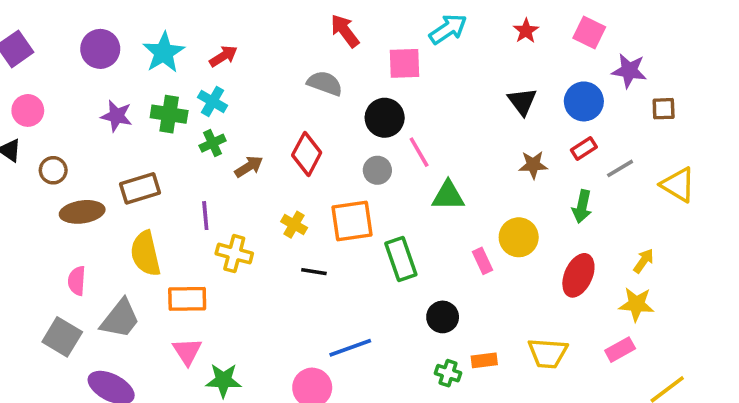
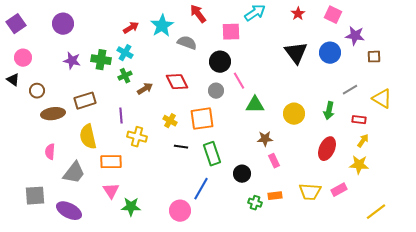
cyan star: (164, 53) -> (162, 26), moved
black triangle: (522, 101) -> (296, 53), size x1.4
red rectangle: (584, 149) -> (359, 120), moved, turned 40
red diamond: (307, 154) -> (177, 82), turned -55
brown star: (533, 165) -> (265, 139), moved
yellow circle: (519, 237) -> (294, 114), moved
green rectangle: (401, 259) -> (212, 154), moved
pink rectangle: (482, 261) -> (274, 161), moved
black circle: (443, 317) -> (242, 174), moved
gray square: (62, 337) -> (35, 196), moved, turned -35
blue line: (350, 348) -> (201, 189), turned -40
pink rectangle: (620, 350) -> (339, 190), moved

